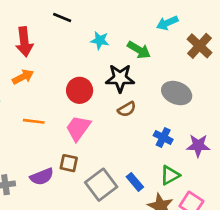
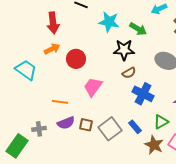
cyan star: (100, 40) -> (109, 22), size x1.5
red circle: (80, 90) -> (76, 59), moved
orange line: (34, 121) -> (60, 102), moved
blue cross: (163, 137) -> (143, 94), moved, size x1.5
brown square: (69, 163) -> (86, 125), moved

